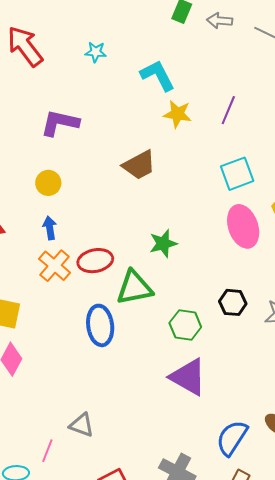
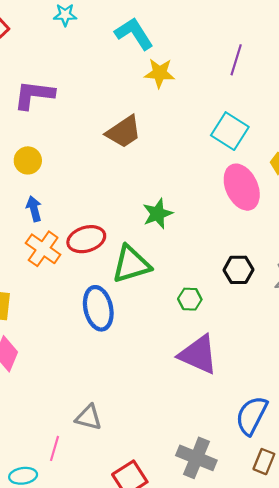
purple line: (228, 110) -> (236, 60), moved
cyan square: (237, 174) -> (230, 131), turned -32
green hexagon: (185, 325) -> (190, 299), size x0.7

